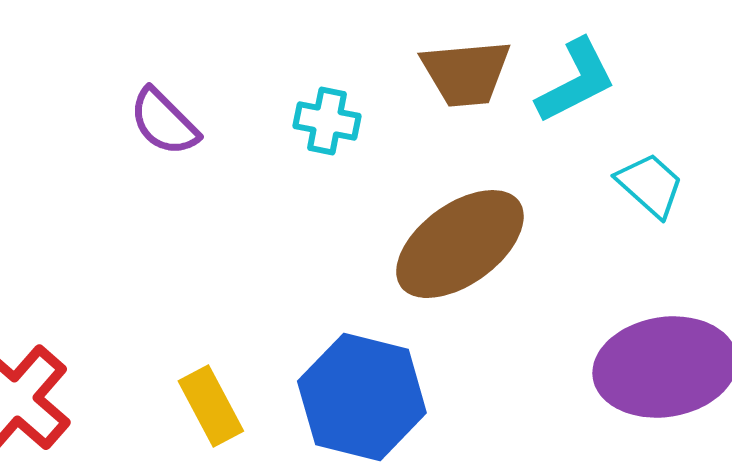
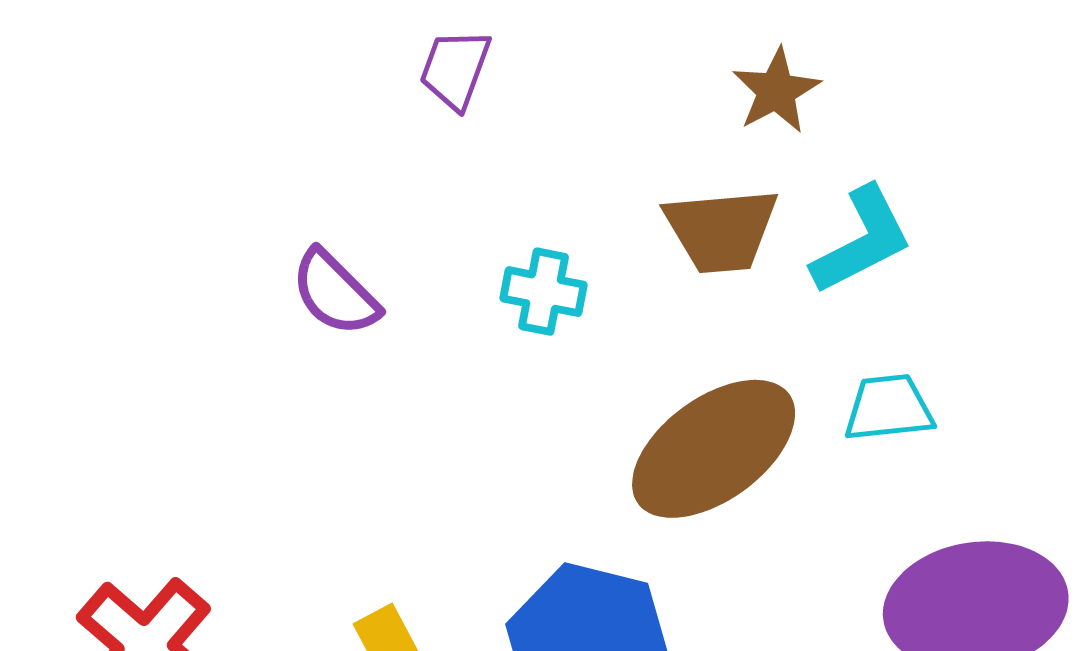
cyan trapezoid: (650, 185) -> (889, 408), moved, turned -48

